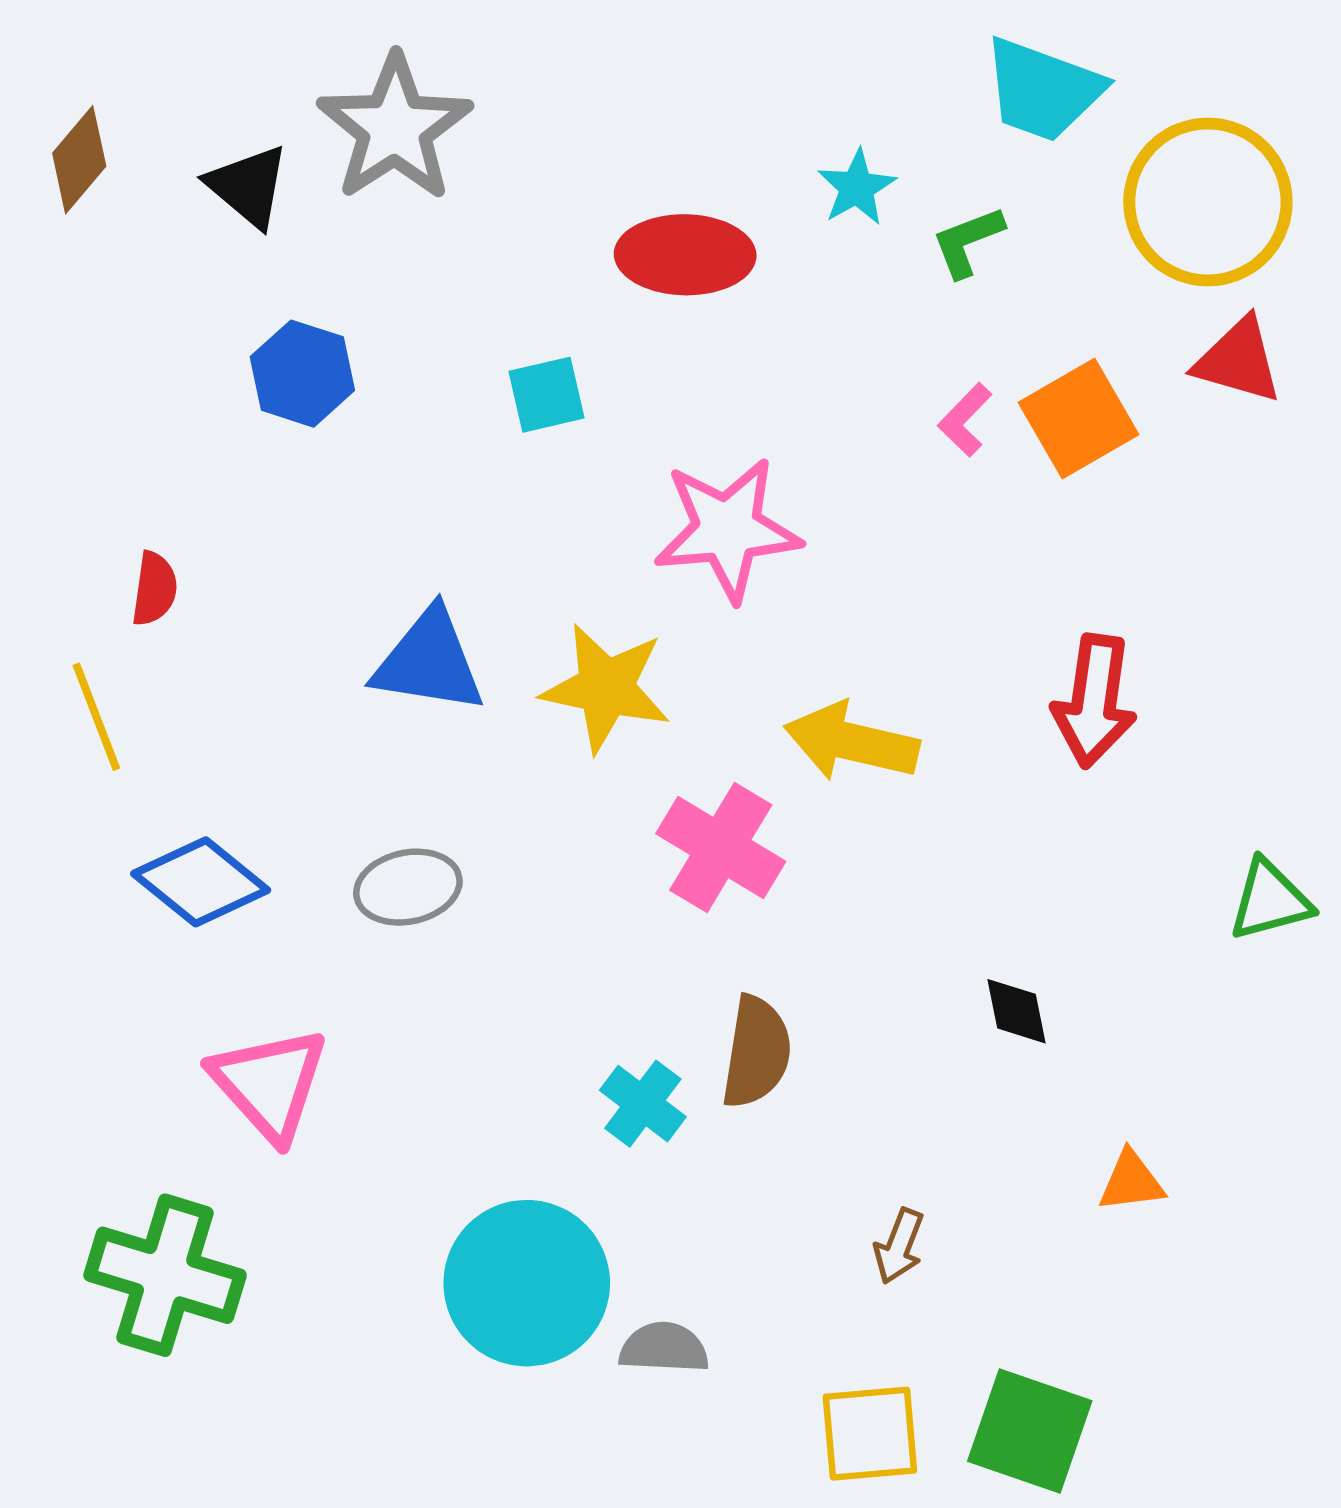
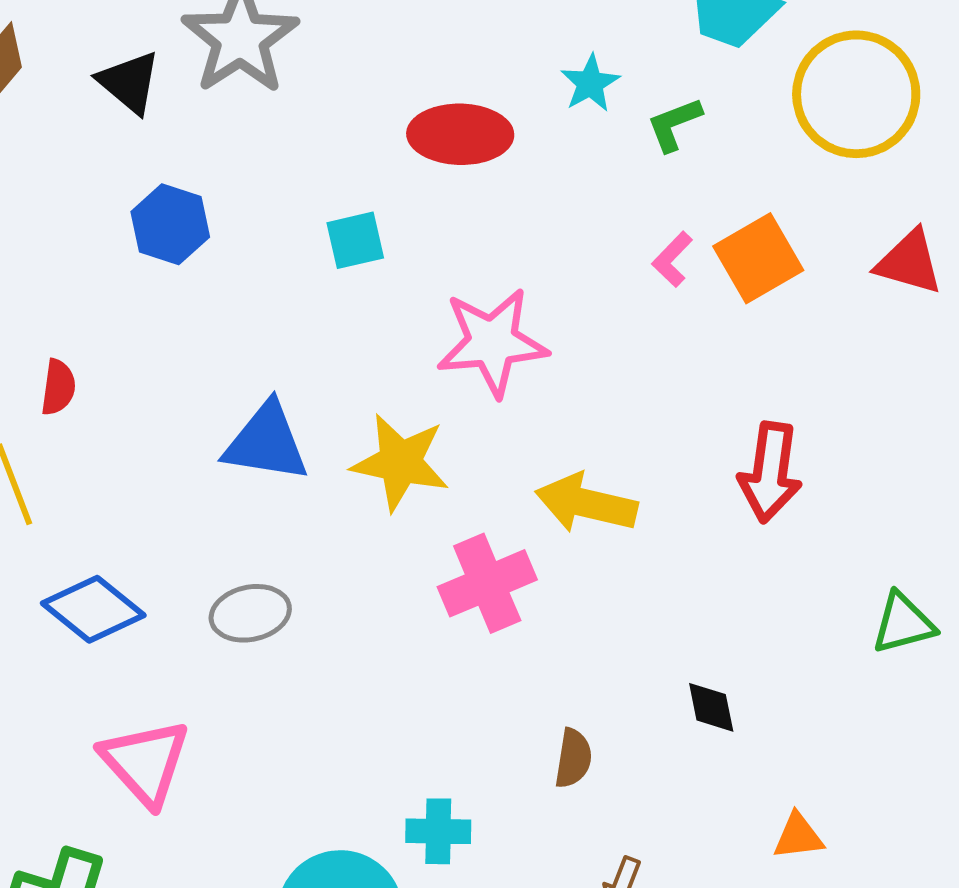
red triangle: (1238, 360) -> (909, 262), moved
pink cross: (721, 848) -> (487, 583), turned 36
brown semicircle: (756, 1052) -> (573, 758), moved, size x0.7
cyan cross: (643, 1104) -> (438, 831), moved, turned -36

